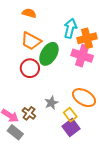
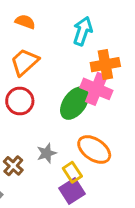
cyan arrow: (70, 28) -> (83, 31), moved
orange trapezoid: (31, 41) -> (25, 62), turned 105
green ellipse: (49, 54) -> (75, 103), moved

